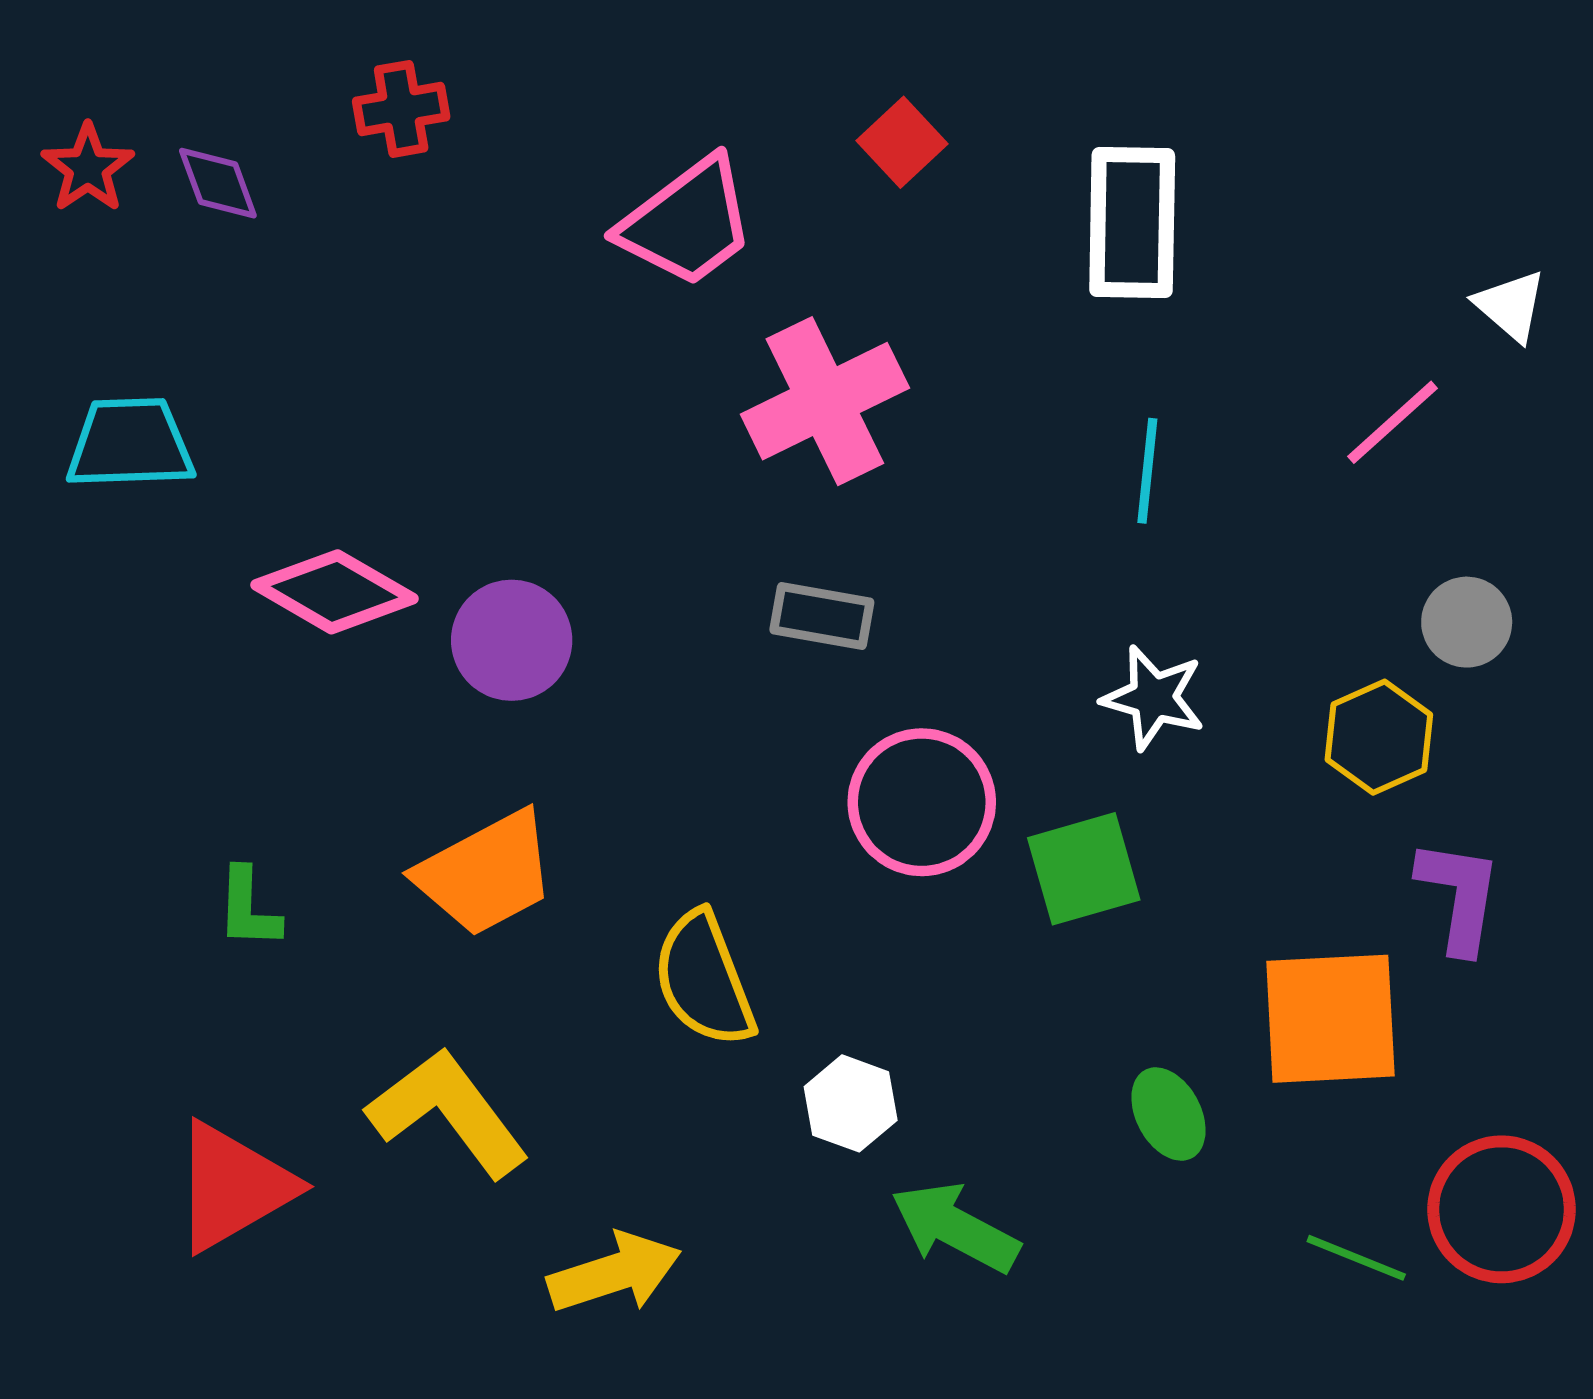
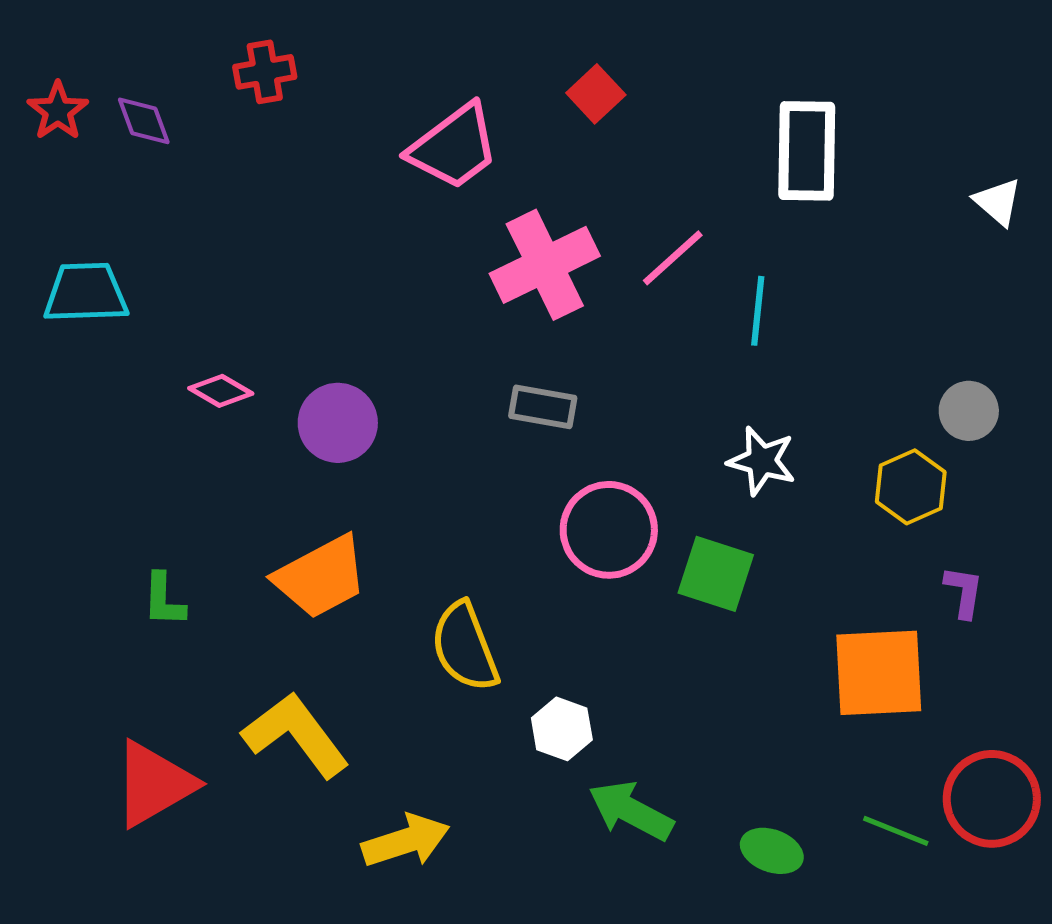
white rectangle: (1132, 223) -> (807, 151), moved
pink line: (1393, 422) -> (673, 258), moved
pink diamond: (335, 592) -> (221, 391), size x0.6
green square: (1084, 869) -> (716, 574), turned 34
purple L-shape: (1459, 896) -> (964, 592), size x0.7
green ellipse: (1168, 1114) -> (772, 851), moved, turned -42

